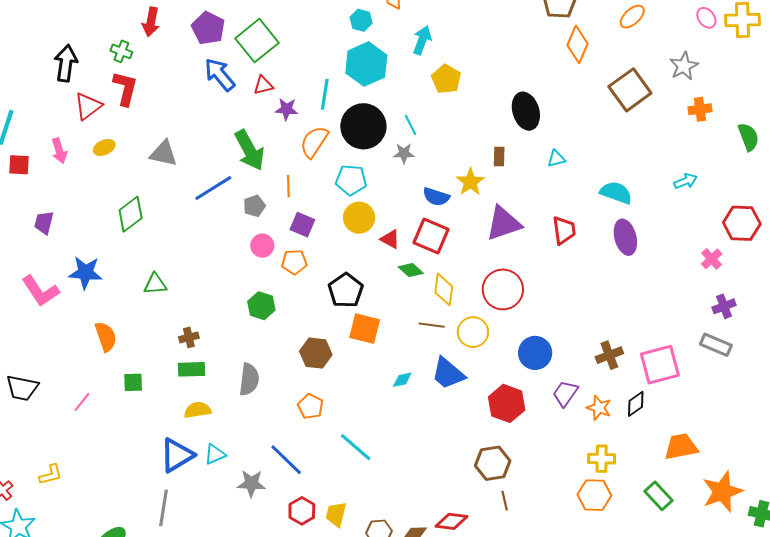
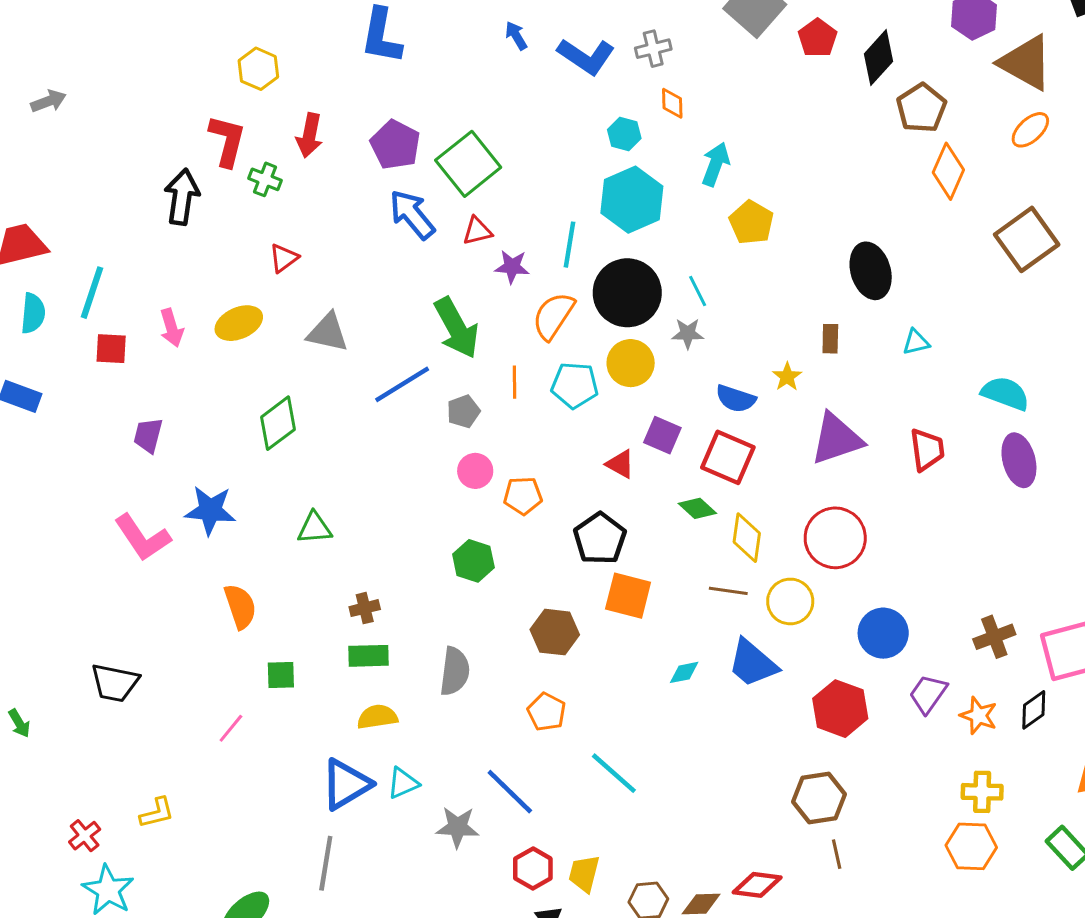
red L-shape: (125, 88) -> (227, 141), moved
red triangle: (88, 106) -> (284, 258), moved, size x0.7
yellow ellipse: (104, 147) -> (239, 323), size x1.4
cyan pentagon: (351, 180) -> (575, 385), moved
yellow star: (470, 182) -> (787, 377), size x0.7
yellow circle: (359, 218) -> (631, 363), moved
purple square: (302, 225) -> (662, 435), moved
red triangle: (390, 239) -> (620, 464), moved
pink line: (82, 402) -> (231, 728), moved

